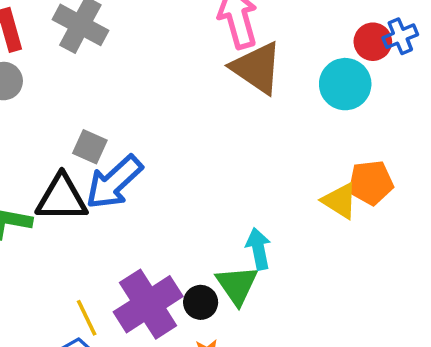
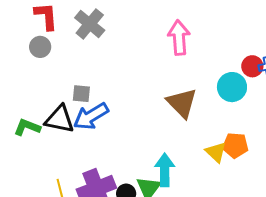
brown triangle: (257, 68) -> (182, 103), moved
gray square: (90, 147) -> (81, 94), turned -30
cyan arrow: (258, 249) -> (165, 170), size x1.4

